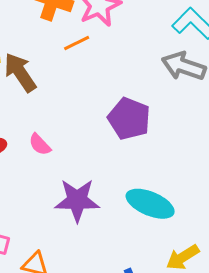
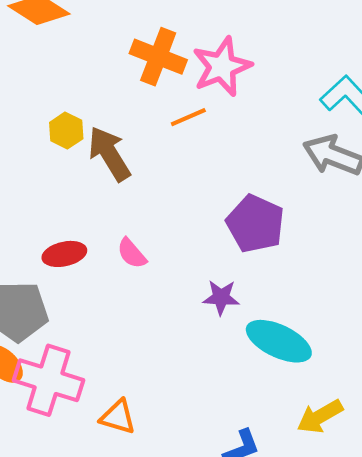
purple star: (77, 200) -> (221, 297), moved, size x0.6

